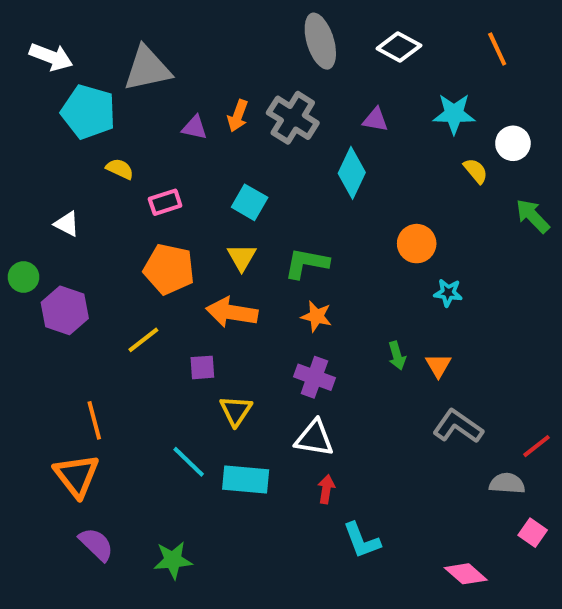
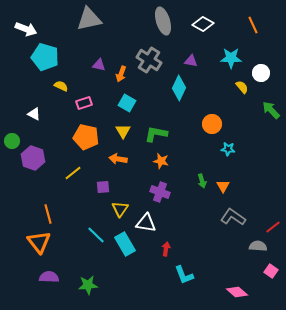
gray triangle: (147, 69) -> (89, 19), moved
orange arrow: (238, 116) -> (121, 74), moved
orange arrow: (232, 312) -> (118, 159), size x0.7
white triangle: (314, 438) -> (146, 223), moved
cyan rectangle: (246, 479) -> (125, 244), turned 55
purple semicircle: (96, 544) -> (49, 277), turned -42

